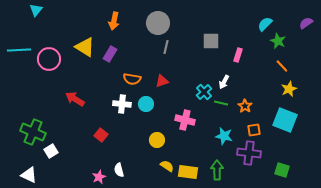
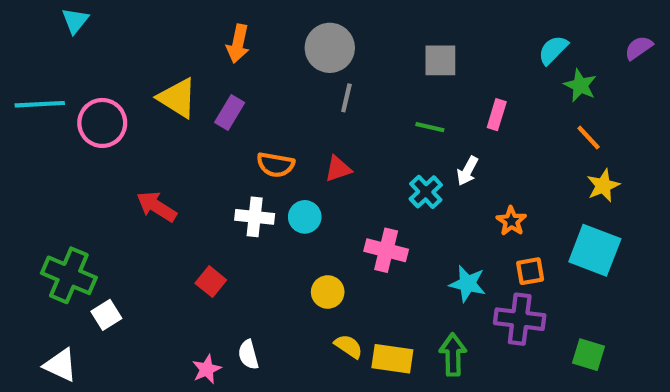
gray square: (211, 41) -> (440, 60), moved
green line: (221, 103) -> (430, 127), moved

